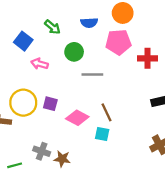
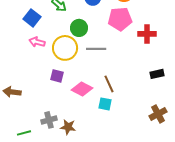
pink arrow: (39, 64) -> (37, 42), moved
yellow circle: (23, 103) -> (65, 48), moved
gray cross: (42, 151) -> (49, 120), turned -35

